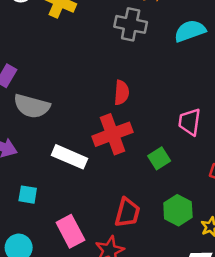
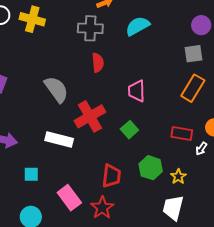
red semicircle: (121, 93) -> (98, 63), moved
gray semicircle: (32, 106) -> (56, 89), moved, turned -132
pink trapezoid: (190, 122) -> (137, 91), moved

